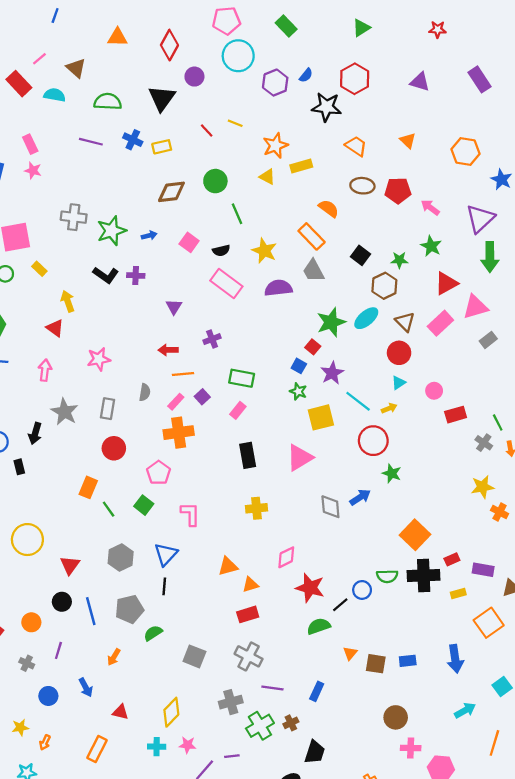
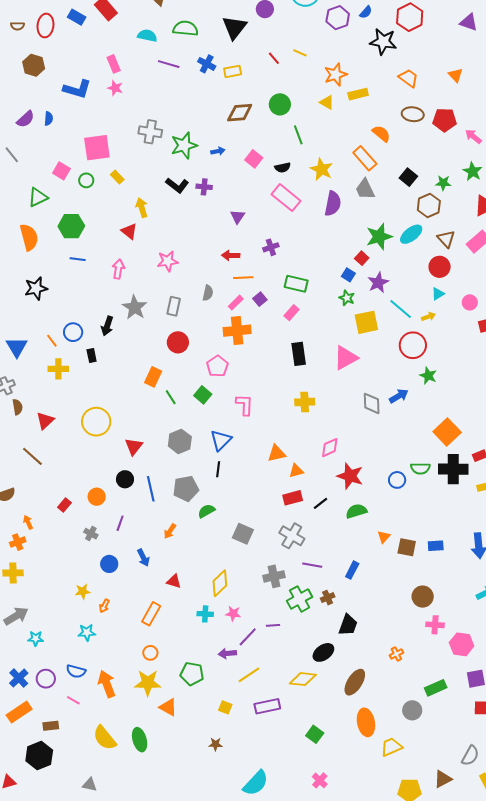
cyan semicircle: (55, 95) -> (147, 36), moved
purple semicircle: (278, 288) -> (333, 204), turned 105
black line: (340, 605) -> (321, 503), moved

